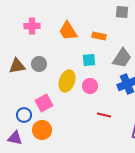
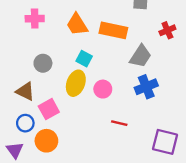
orange rectangle: (99, 36) -> (113, 30), size x1.6
cyan square: (89, 60) -> (84, 59), moved, turned 32
brown triangle: (17, 66) -> (25, 91), moved, turned 36
purple triangle: (15, 138) -> (15, 150), turned 42

